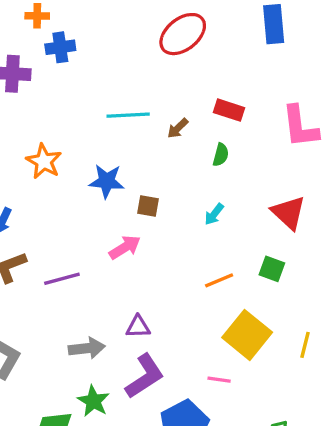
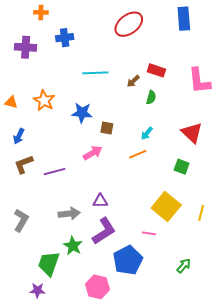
blue cross: (60, 47) -> (65, 38), moved
brown arrow: (178, 128) -> (133, 81), moved
orange line: (219, 280) -> (138, 154), moved

